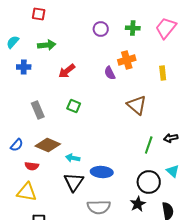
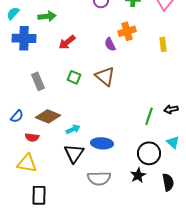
blue cross: (24, 67) -> (24, 38), size x1.6
brown triangle: (137, 105) -> (105, 76), moved
cyan arrow: (73, 158) -> (73, 129), turned 144

